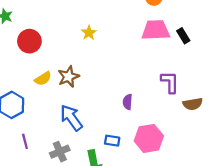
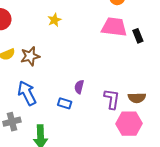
purple L-shape: (170, 82) -> (112, 99), moved
pink hexagon: (149, 138) -> (129, 124), moved
blue rectangle: (112, 141) -> (65, 103), moved

